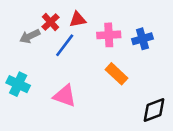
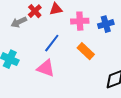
blue line: (65, 45) -> (52, 43), moved

